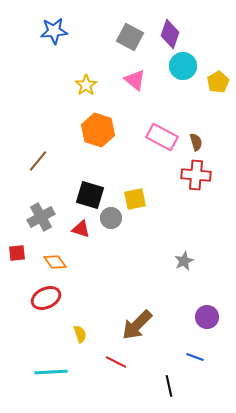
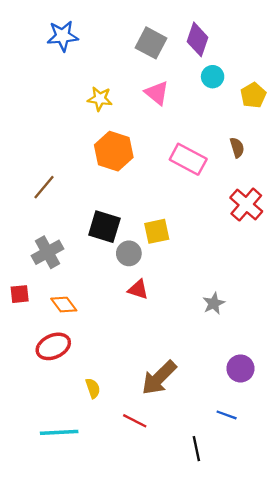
cyan circle: (183, 66) -> (213, 77), size x0.7
yellow star: (86, 85) -> (100, 99), turned -30
brown semicircle: (196, 142) -> (237, 148), moved
red cross: (196, 175) -> (246, 205), moved, turned 36
red triangle: (81, 229) -> (138, 289), moved

